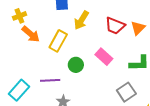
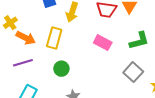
green circle: (76, 65) -> (61, 69), moved
purple line: (50, 80) -> (23, 63), moved

